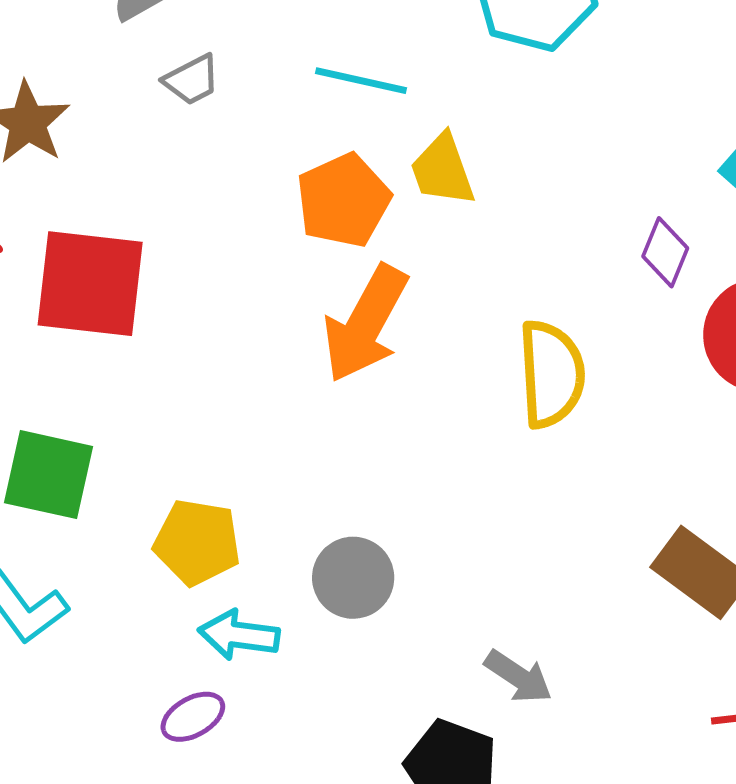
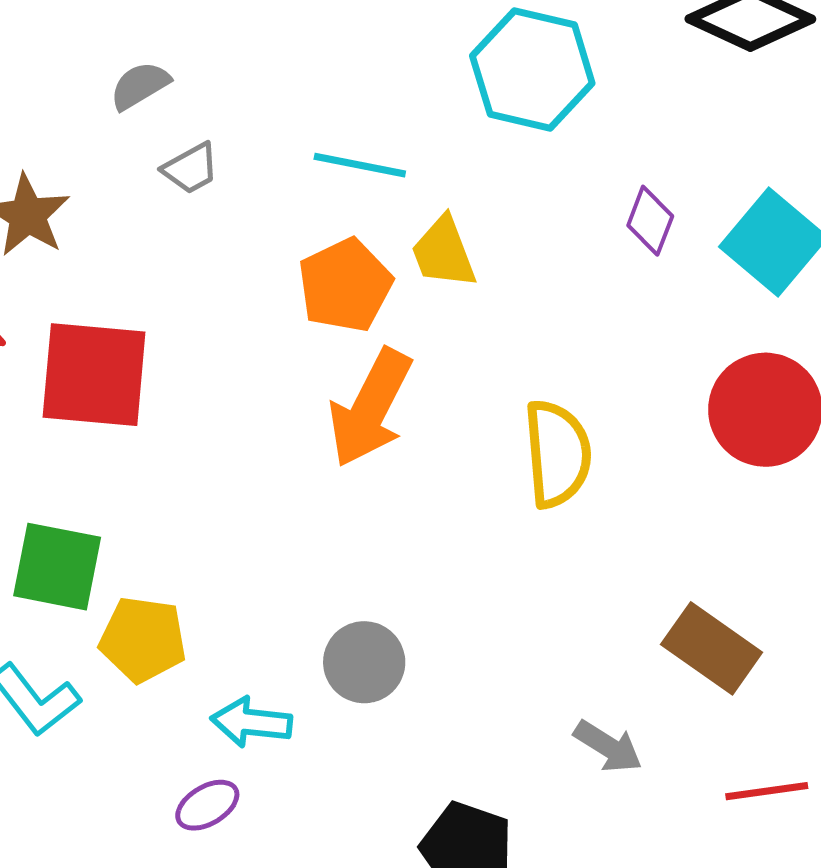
purple diamond: (665, 252) -> (650, 221), moved
yellow pentagon: (197, 542) -> (143, 639), moved
gray arrow: (518, 677) -> (608, 747), moved

